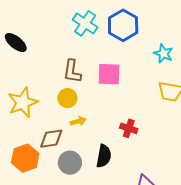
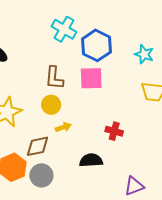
blue hexagon: (123, 25) -> (96, 45), moved
black semicircle: (104, 156) -> (91, 160), turned -100
gray circle: (70, 163) -> (41, 175), moved

